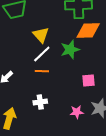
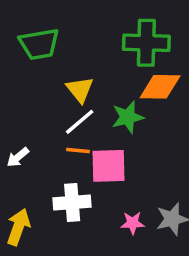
pink square: (88, 81) -> (109, 166), moved, size x1.6
white cross: (40, 102) -> (72, 202), size x1.5

